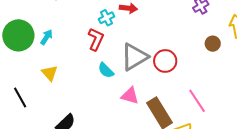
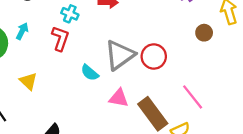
cyan cross: (107, 18) -> (70, 14), moved, turned -35
cyan arrow: (47, 37) -> (22, 31), moved
red L-shape: (96, 39) -> (60, 38), moved

